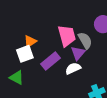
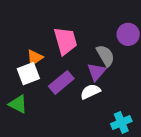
pink trapezoid: (67, 36) -> (66, 41), moved

